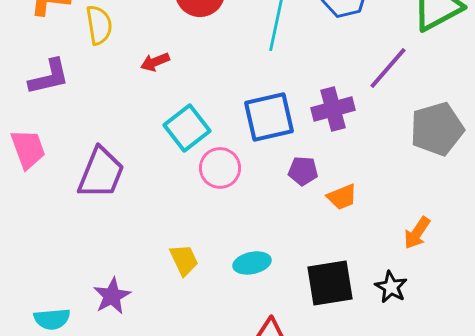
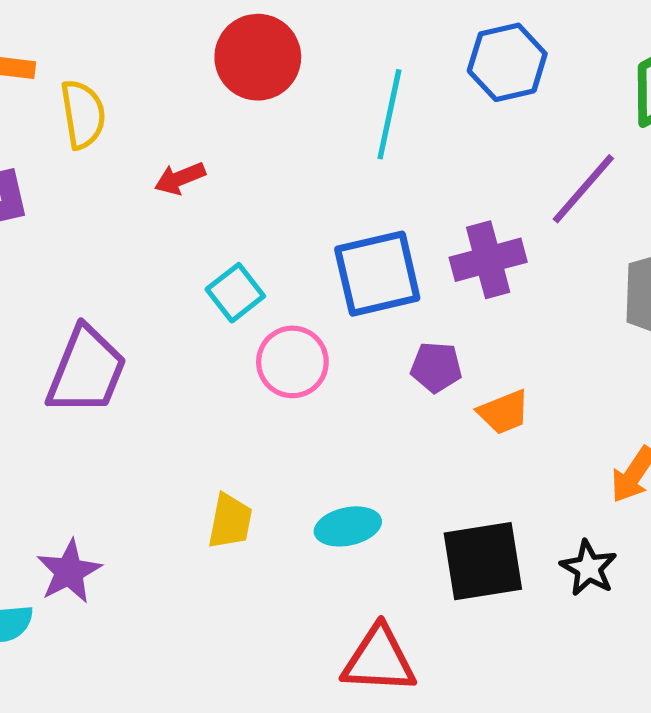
cyan square: (187, 128) -> (235, 293), size x0.7
yellow trapezoid: (184, 260) -> (230, 521), turned 36
purple star: (112, 296) -> (69, 571), moved

